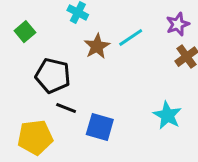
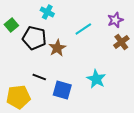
brown star: (97, 46) -> (57, 48), moved
black pentagon: (53, 76) -> (34, 38), moved
cyan star: (167, 115) -> (96, 79), moved

